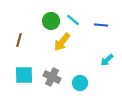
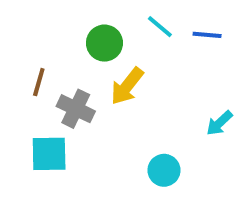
cyan line: (73, 20) -> (160, 27), moved
blue line: (101, 25) -> (207, 35), moved
gray cross: (52, 77) -> (76, 109), moved

